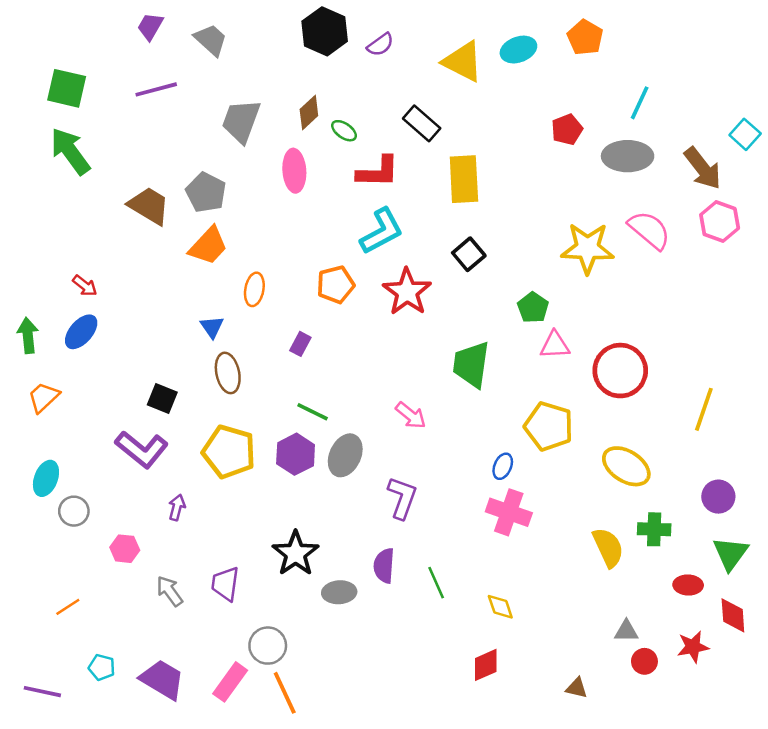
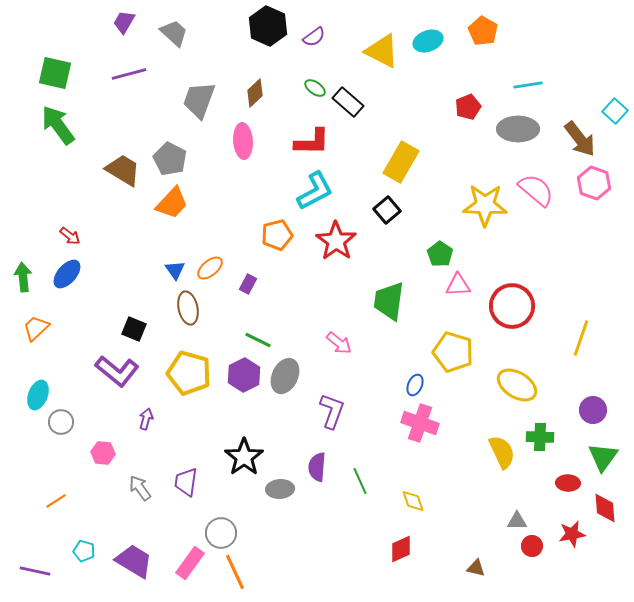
cyan line: (640, 103) -> (528, 85), turned 56
green ellipse: (344, 131) -> (315, 88), moved
yellow rectangle: (464, 179) -> (401, 162), moved, turned 33
orange ellipse: (254, 289) -> (210, 268), moved, turned 40

